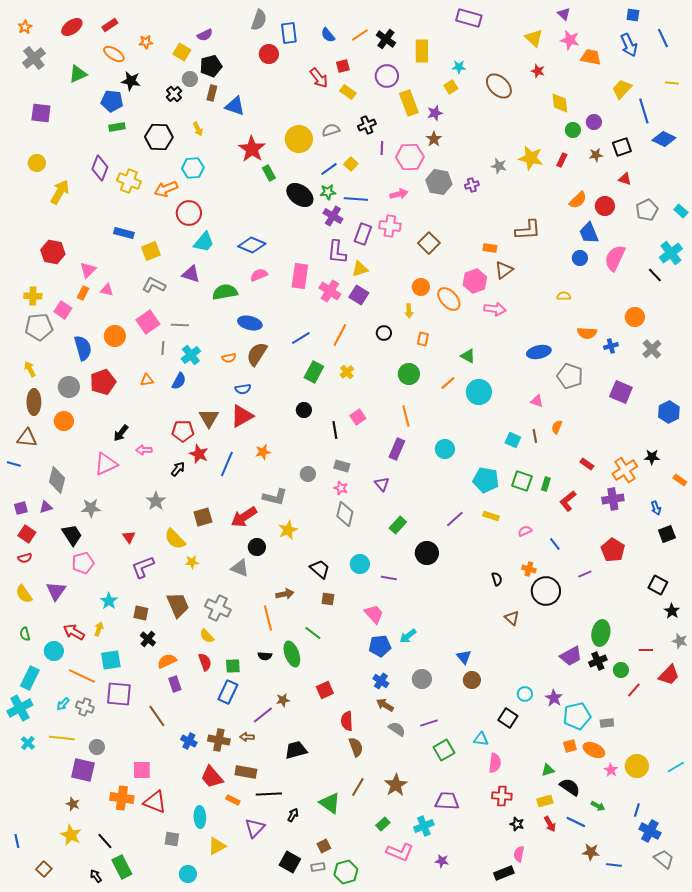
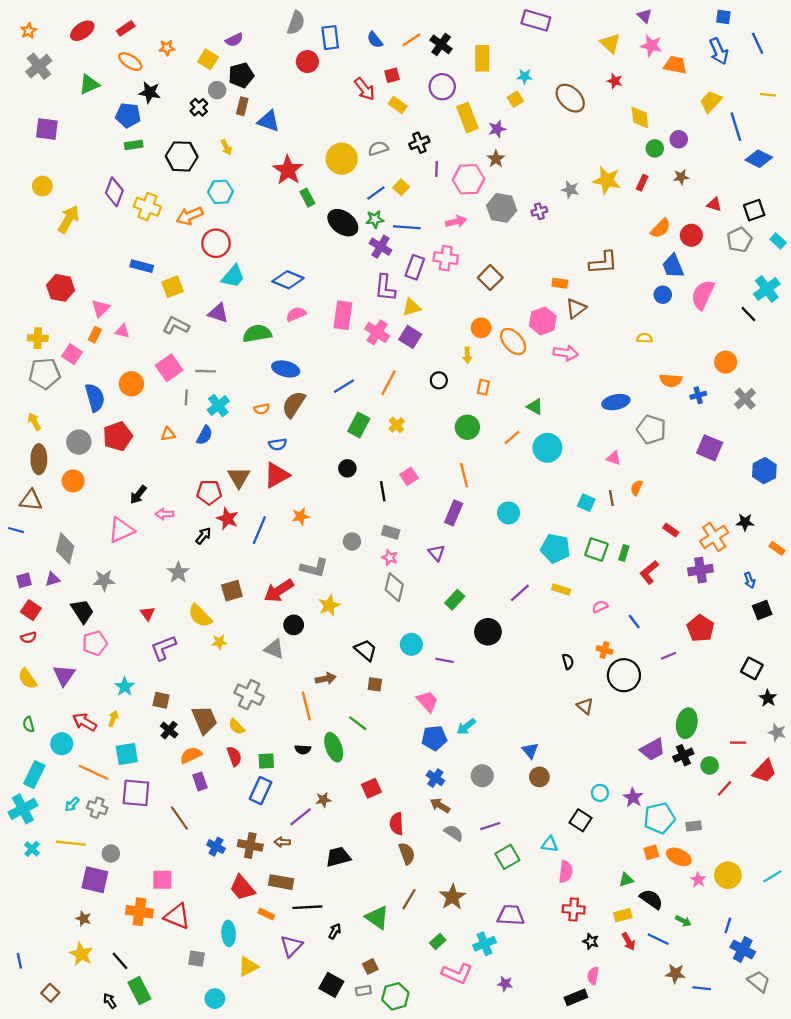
black square: (622, 147) -> (754, 210), moved
brown trapezoid: (178, 605) -> (205, 720), moved

